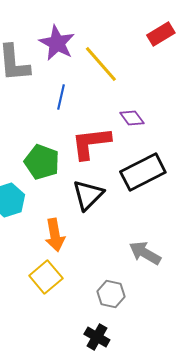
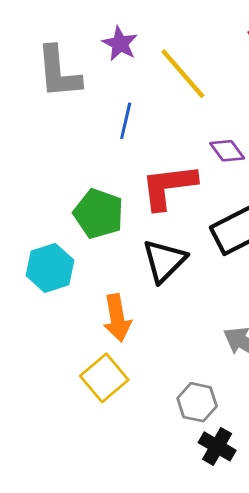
purple star: (57, 43) -> (120, 44), size x0.7
black cross: (97, 337) -> (217, 446), moved

